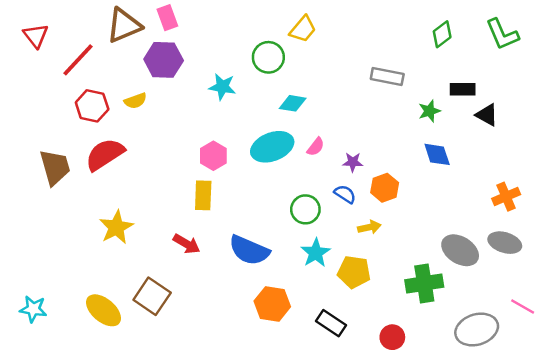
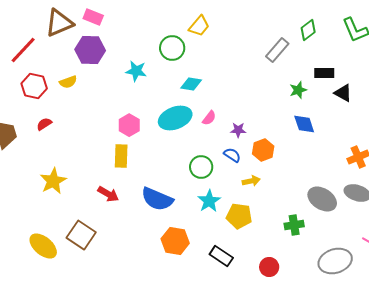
pink rectangle: (167, 18) -> (93, 17), turned -48
gray rectangle: (387, 76) -> (277, 50), moved, turned -60
red semicircle: (105, 154) -> (44, 124), size x0.5
green cross: (424, 283) -> (294, 225), size x0.7

